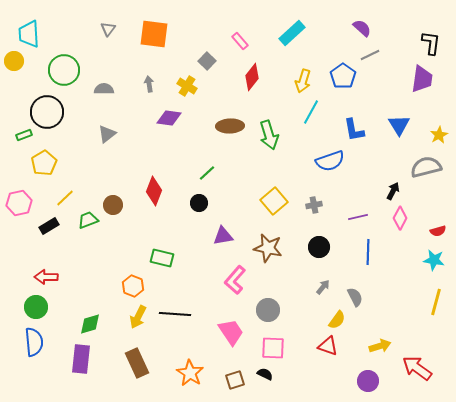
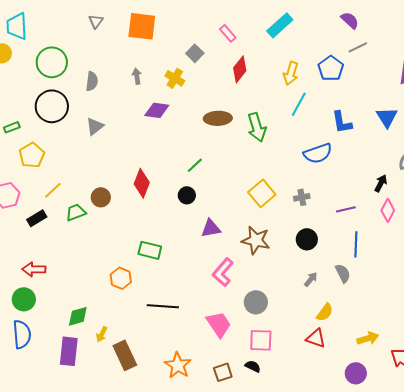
gray semicircle: (104, 89) -> (92, 81), turned 96
black circle: (47, 112) -> (52, 106), moved
gray semicircle: (355, 297) -> (343, 273), moved
yellow arrow: (138, 317) -> (102, 334), moved, size x0.7

